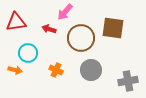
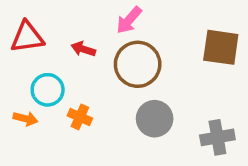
pink arrow: (65, 12) -> (129, 20), moved
brown square: (113, 28) -> (221, 47), moved
orange cross: (56, 70) -> (80, 117), moved

